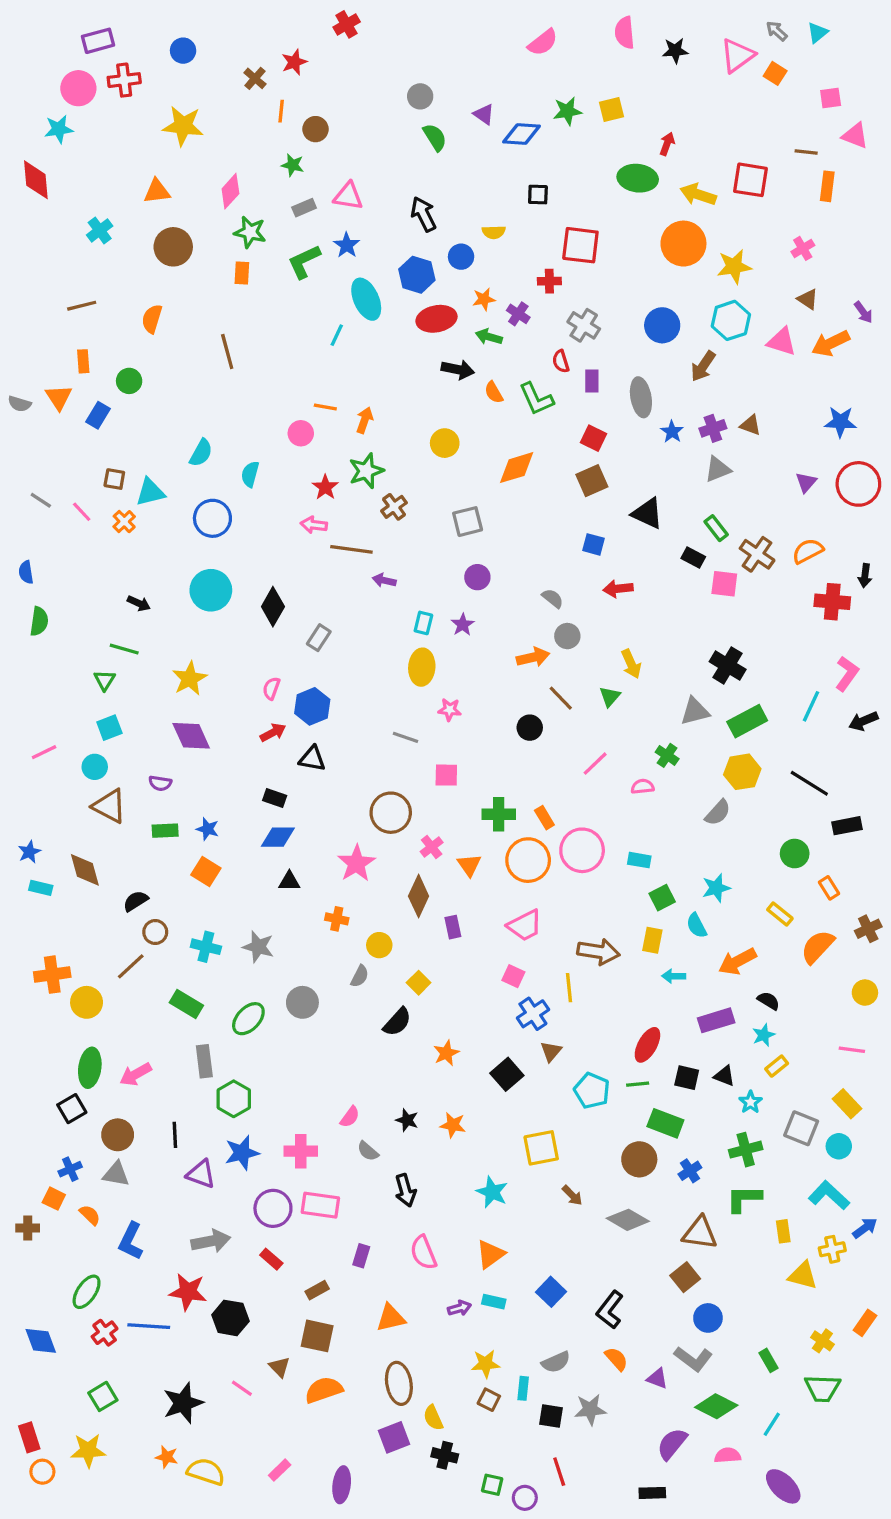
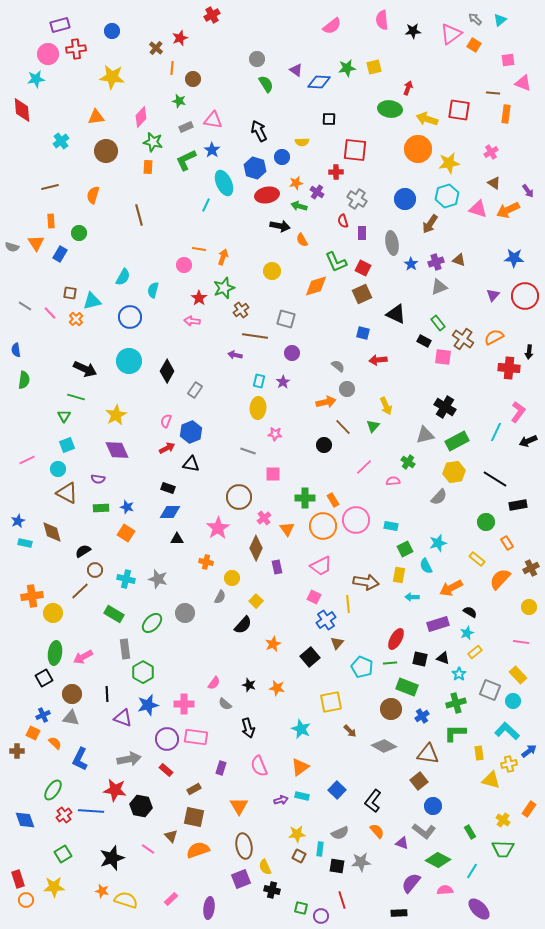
green L-shape: (536, 399) -> (336, 262), moved
gray square: (468, 522) -> (286, 319), turned 30
brown line: (351, 549) -> (255, 336), moved
black arrow: (139, 603) -> (85, 369), size x1.6
orange triangle: (391, 1318) -> (239, 806), turned -48

